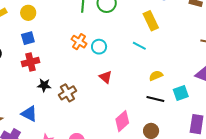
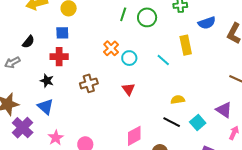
cyan line: (139, 46) -> (163, 60), moved
black star: (44, 85) -> (47, 81), moved
brown cross: (67, 93) -> (89, 83), moved
cyan square: (181, 93) -> (198, 122), turned -35

